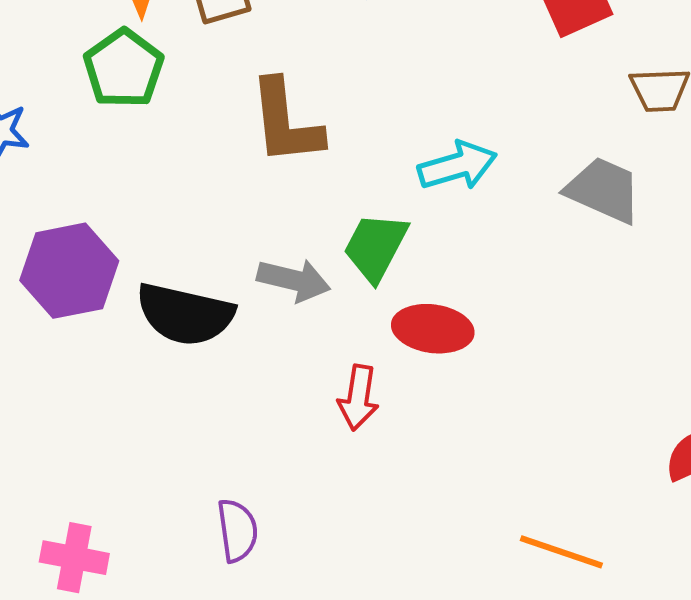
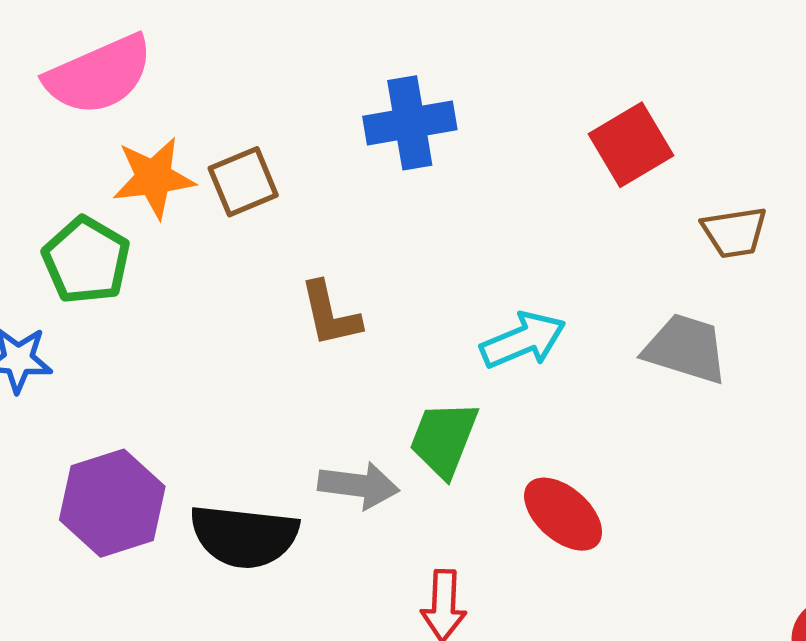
green pentagon: (124, 68) -> (86, 260), moved
brown L-shape: (286, 122) -> (330, 314), size x0.7
red ellipse: (433, 329) -> (563, 514), moved, turned 40

